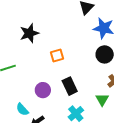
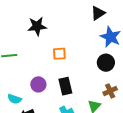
cyan semicircle: (22, 109) -> (14, 99), turned -40

